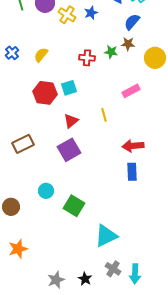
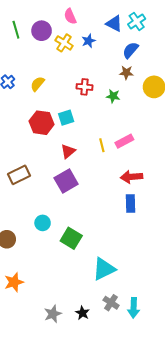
green star: (111, 52) -> (113, 96), moved
pink rectangle: (131, 91) -> (124, 141), moved

